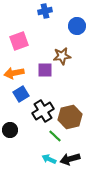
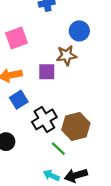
blue circle: (77, 26) -> (79, 31), moved

